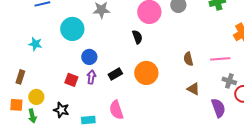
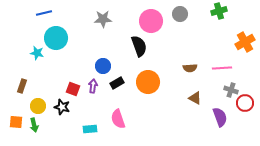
cyan circle: (72, 29) -> (56, 38), moved
black semicircle: (137, 37) -> (139, 46), size x1.5
blue circle: (89, 57) -> (103, 66), moved
brown semicircle: (188, 59) -> (190, 68), turned -80
orange square: (16, 105) -> (16, 122), moved
black star: (61, 110) -> (62, 107), moved

